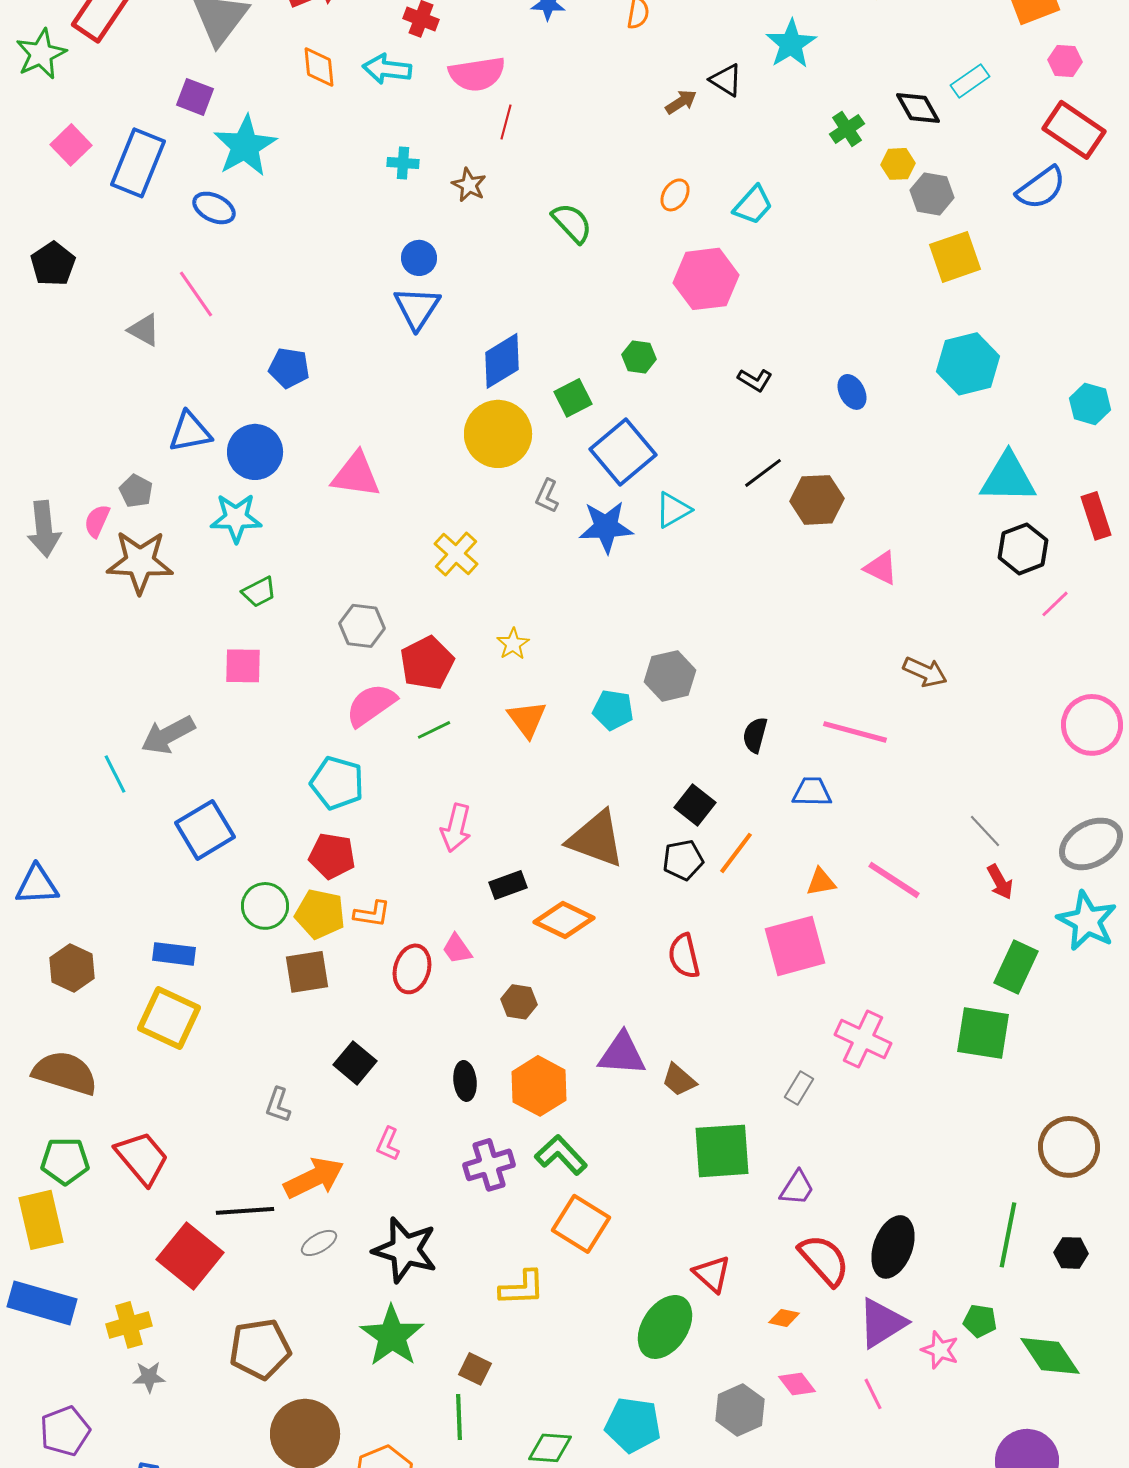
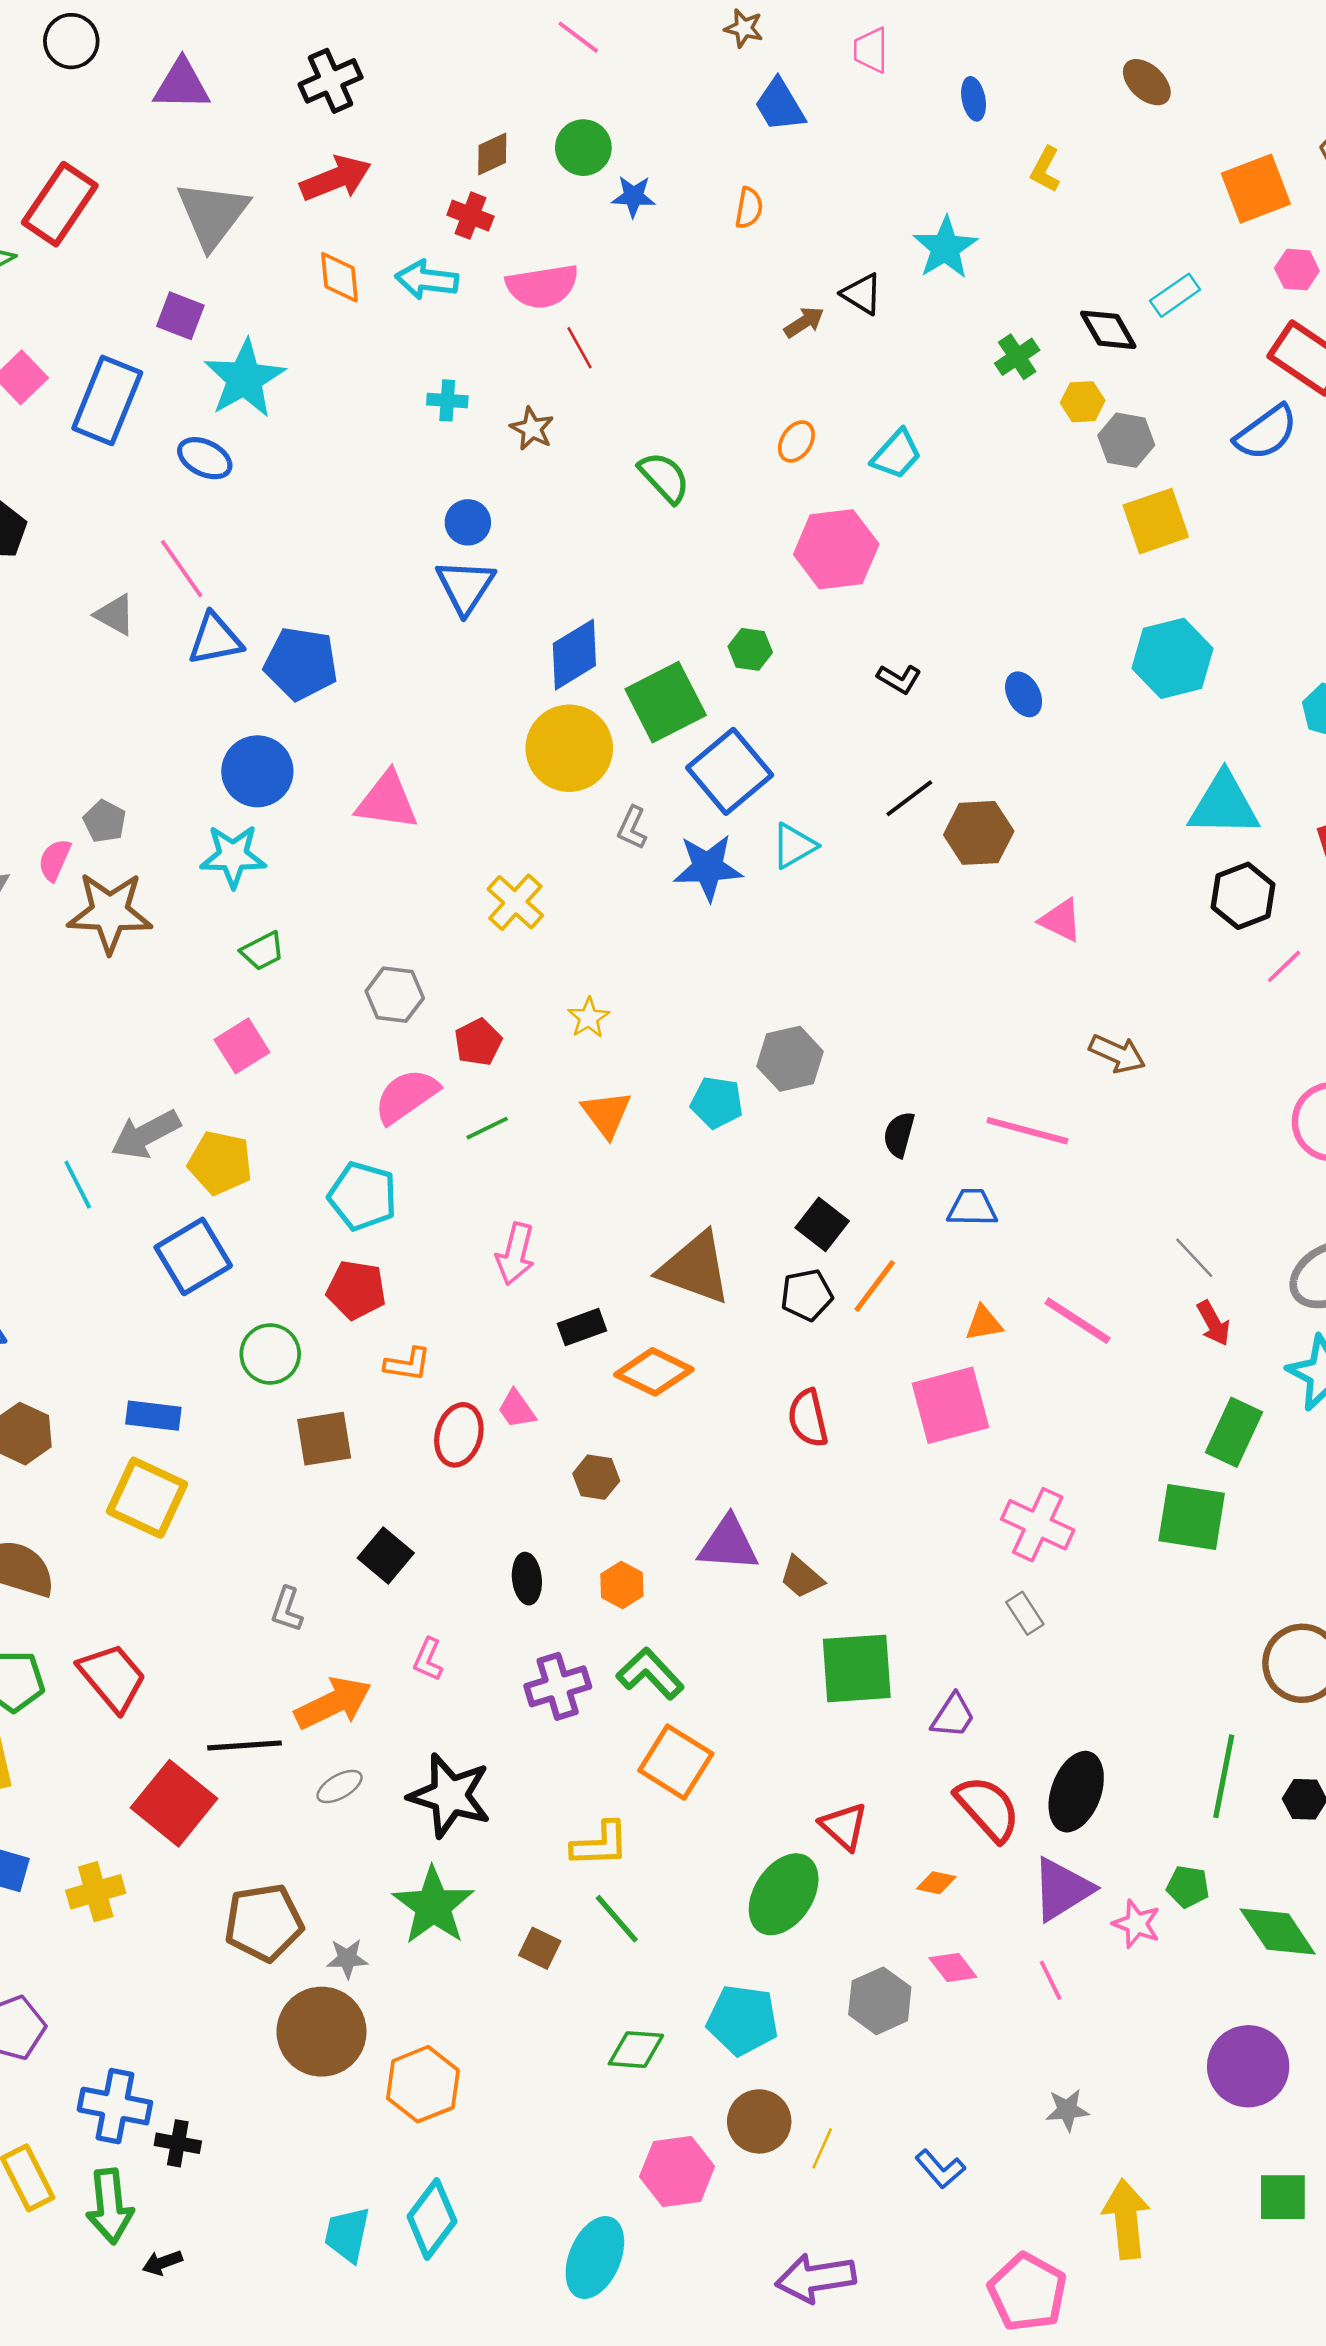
red line: (506, 122) -> (580, 348), turned -44
blue pentagon: (289, 368) -> (301, 664), size x1.4
green square: (573, 398) -> (666, 702), size x1.6
blue triangle: (190, 432) -> (215, 639), moved
red pentagon: (427, 663) -> (478, 1042), size x0.7
pink square: (243, 666) -> (242, 1046), turned -33
yellow pentagon: (320, 914) -> (220, 1163), moved
orange hexagon: (539, 1086) -> (622, 1585), size x0.6
gray rectangle: (799, 1088) -> (1025, 1613), moved, turned -64
gray star: (149, 1377) -> (347, 1958), moved
green line: (459, 1417) -> (617, 1919), moved, turned -39

